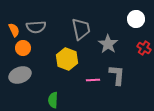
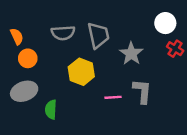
gray semicircle: (36, 27) -> (63, 33), moved
red cross: (144, 48) -> (175, 49), moved
green semicircle: (53, 100) -> (51, 110), moved

